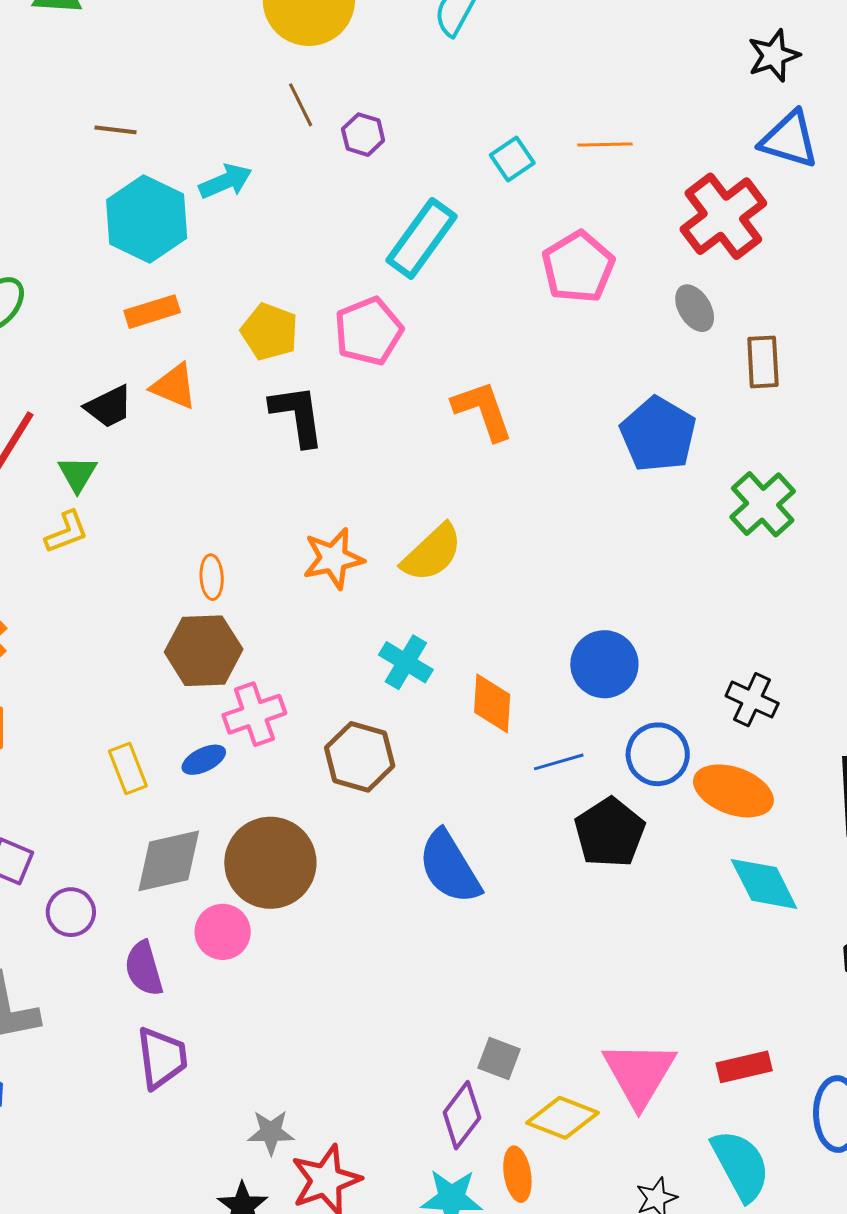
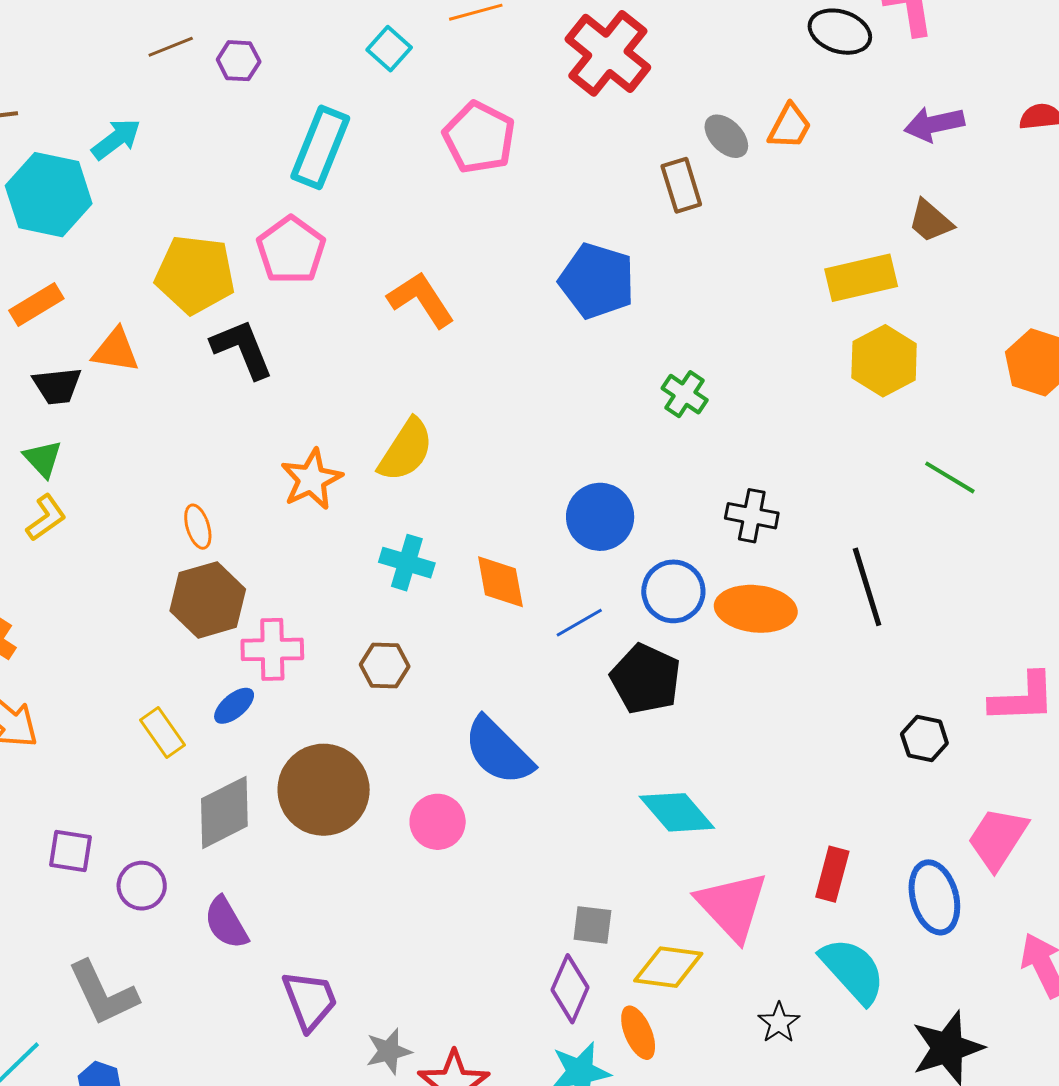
brown line: (301, 105) -> (171, 47), turned -72
gray ellipse: (695, 308) -> (726, 136), moved
orange rectangle: (152, 312) -> (36, 305), moved
yellow pentagon: (269, 332) -> (195, 274), size x1.4
black trapezoid: (109, 407) -> (57, 386), turned 34
green cross: (763, 504) -> (685, 394), moved, size x0.7
pink cross: (254, 714) -> (272, 649), turned 32
brown hexagon: (360, 757) -> (385, 666), size x0.7
cyan diamond: (764, 884) -> (677, 812), moved
pink circle: (223, 932) -> (438, 822), moved
purple trapezoid: (162, 1058) -> (310, 1000), moved
red rectangle: (744, 1067) -> (832, 874), turned -48

